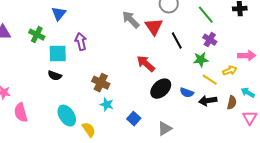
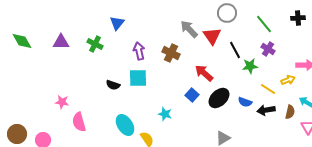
cyan square: (58, 54) -> (138, 78), moved
green star: (201, 60) -> (250, 66), moved
brown cross: (101, 83) -> (171, 53), moved
blue square: (134, 119) -> (192, 95), moved

